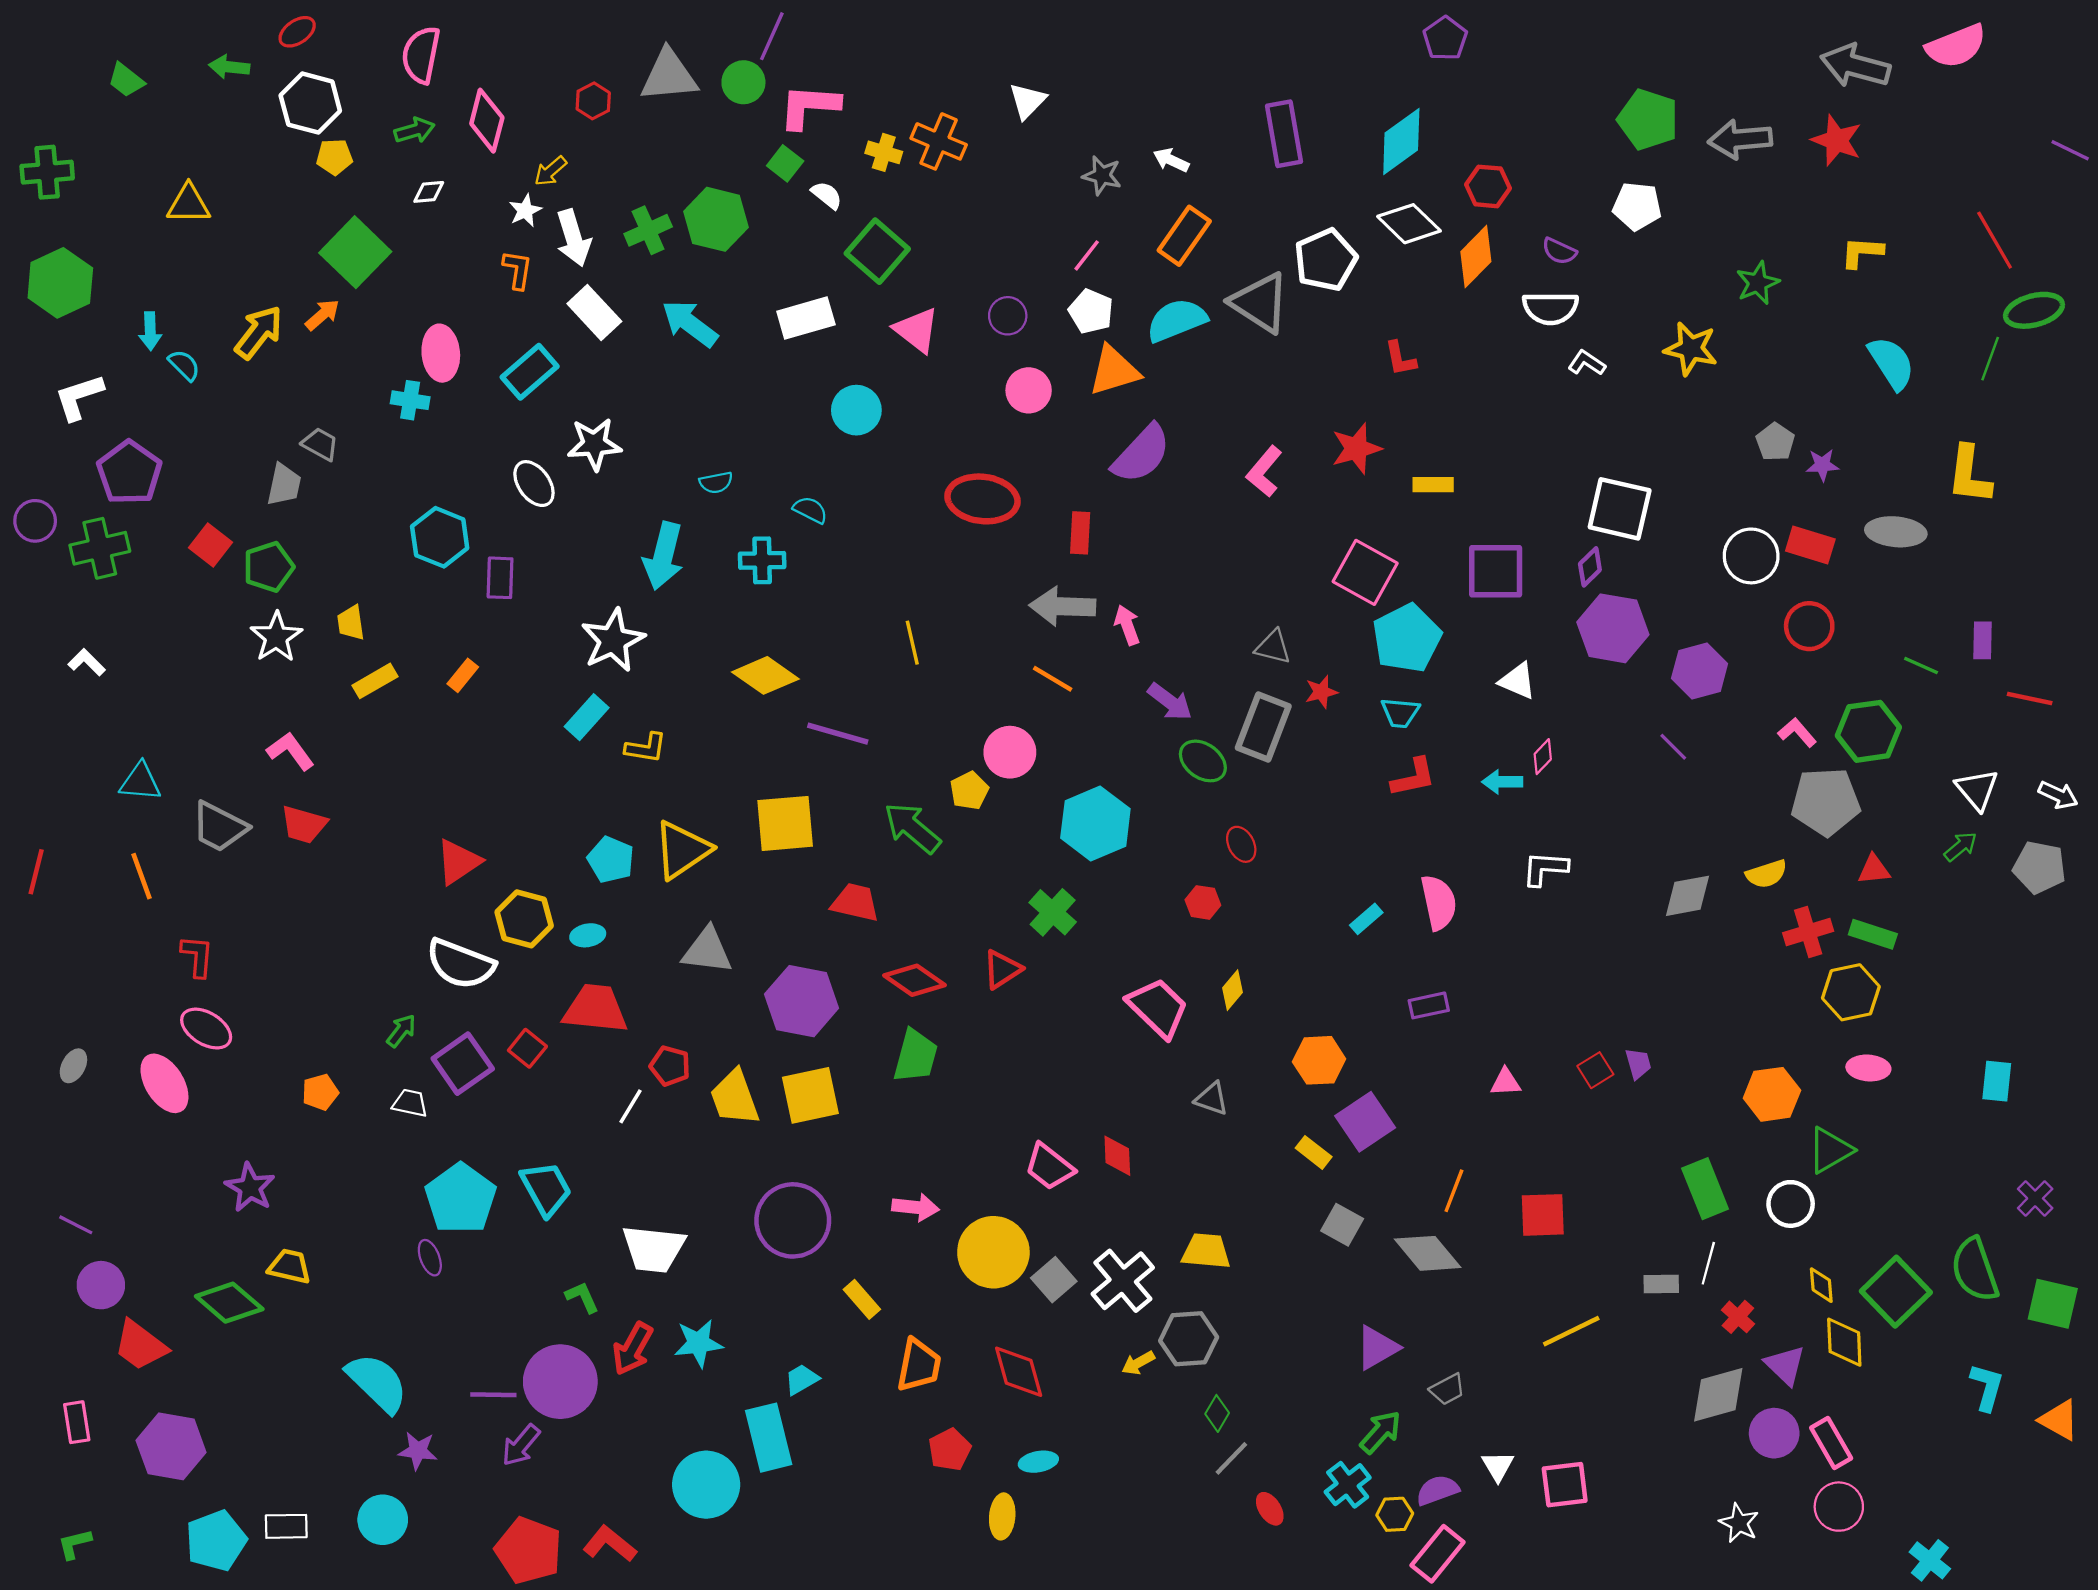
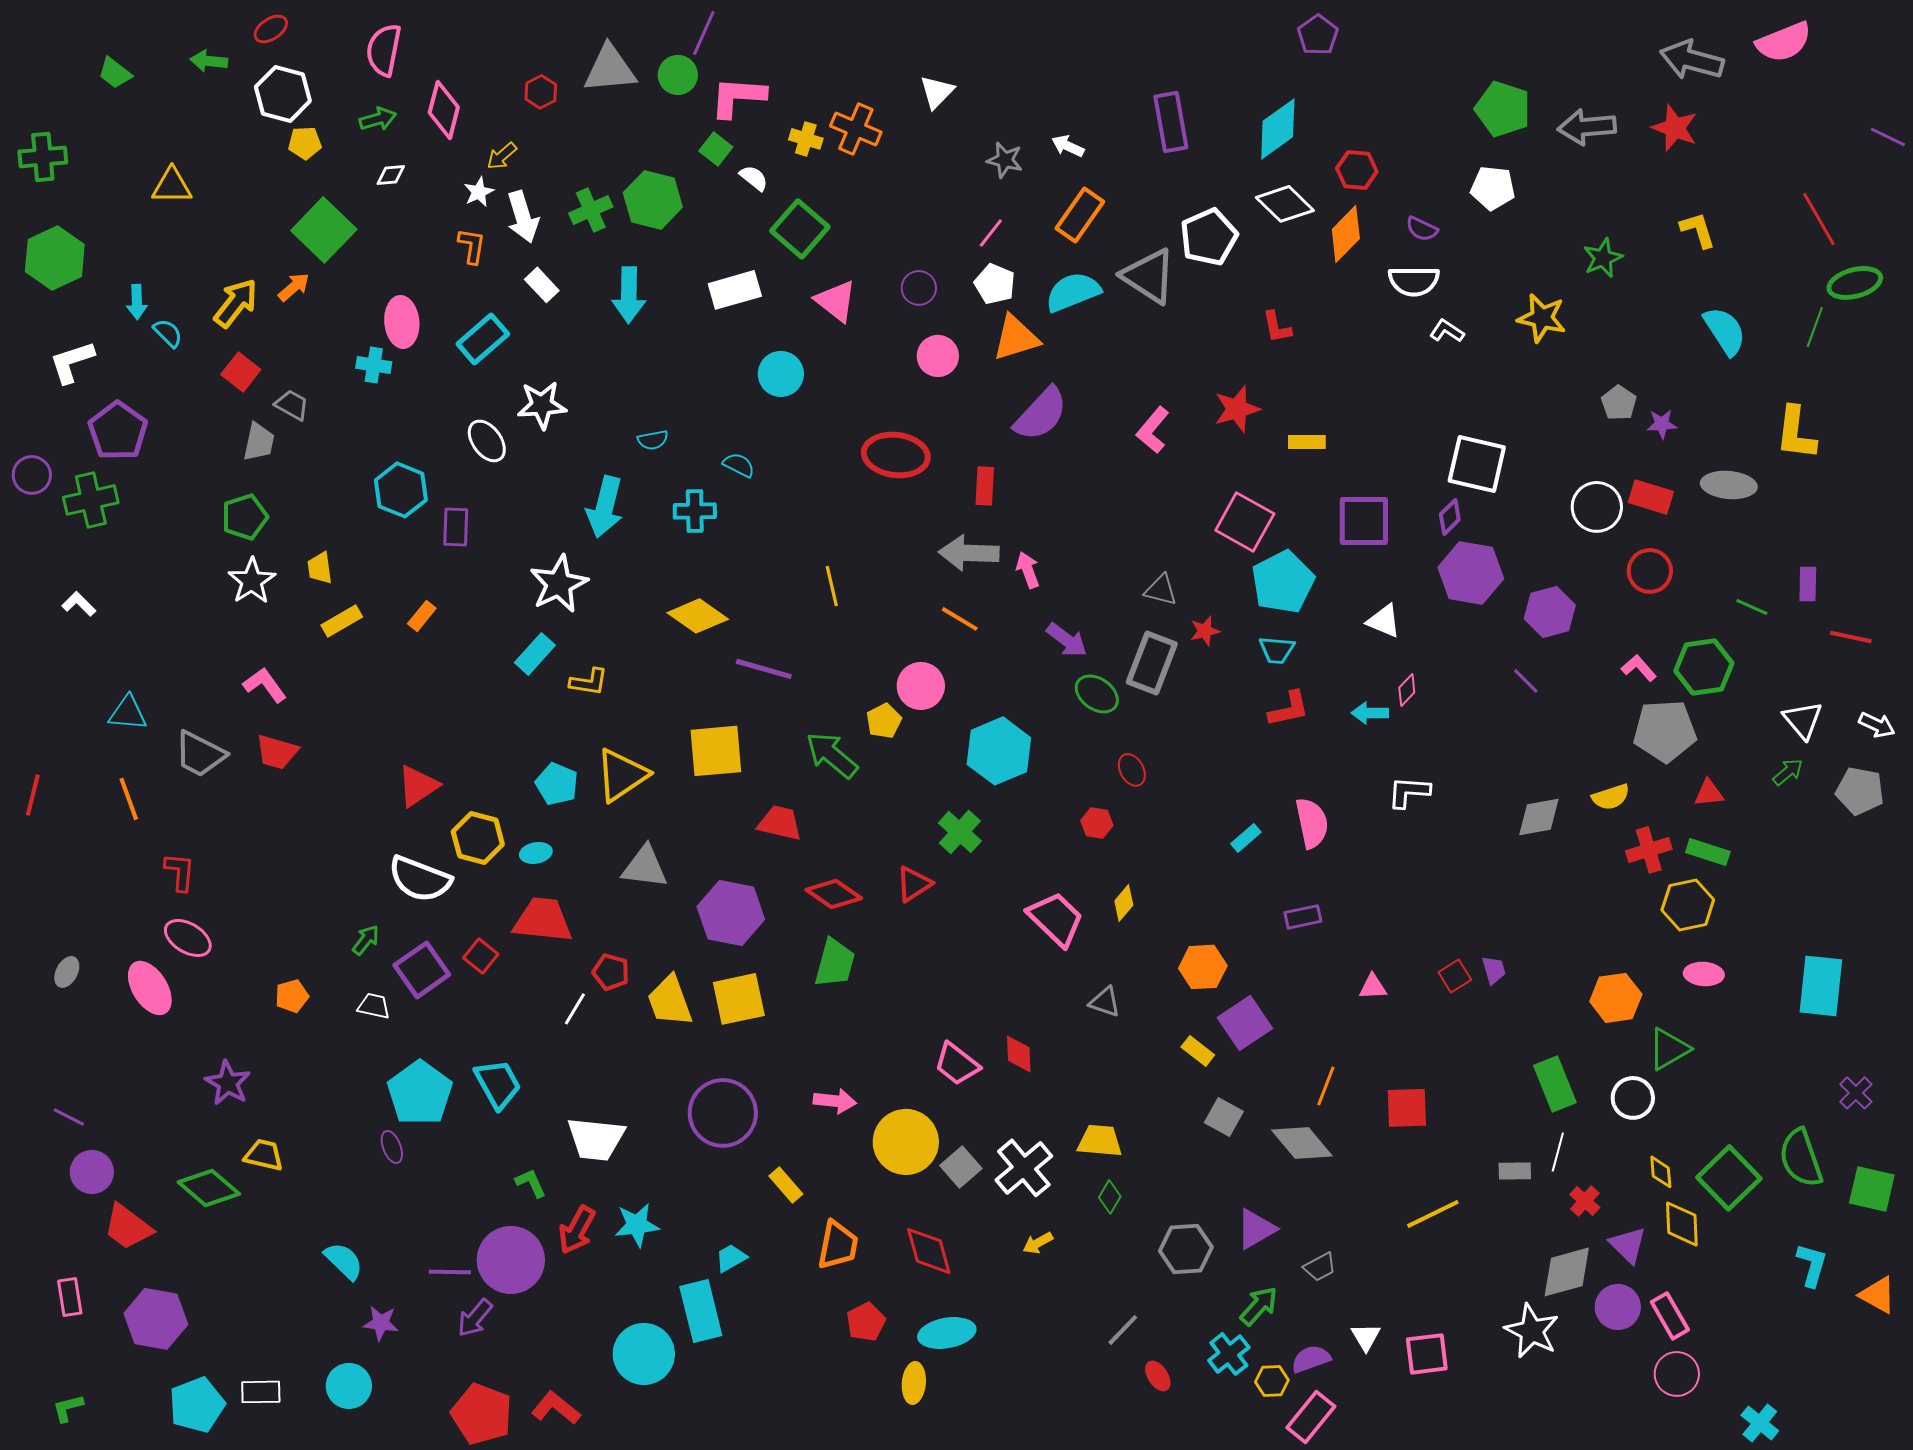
yellow L-shape: (1862, 252) -> (1698, 230), turned 69
white rectangle: (594, 313) -> (542, 285), size x0.7
cyan arrow: (690, 323) -> (629, 295), turned -126
red square: (211, 545) -> (241, 372), moved
cyan rectangle: (1997, 1081) -> (1821, 986), size x1.6
gray hexagon: (1189, 1339) -> (1186, 1249), moved
cyan semicircle: (377, 1383) -> (344, 1261), size x0.7
green diamond: (1217, 1413) -> (1110, 1197), moved
cyan ellipse: (1038, 1462) -> (947, 1333), size x1.6
white star: (1739, 1523) -> (1532, 1331), moved, size x1.5

